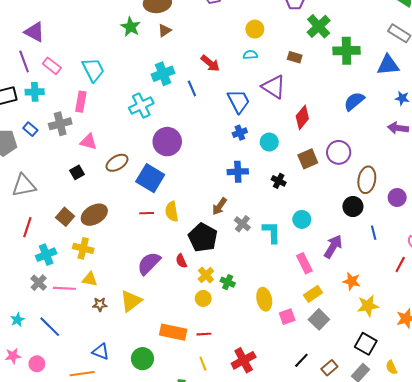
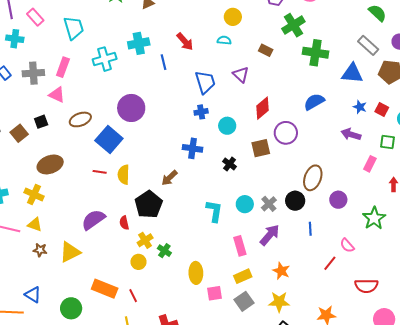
purple triangle: (274, 87) -> (241, 75), size x0.7
pink rectangle: (81, 102) -> (63, 67), moved
cyan cross: (141, 106) -> (105, 59), moved
purple circle: (339, 152) -> (286, 133), moved
brown square: (65, 217) -> (19, 133), moved
gray cross: (242, 224) -> (269, 204), moved
yellow star: (368, 306) -> (279, 302), moved
red line: (204, 334) -> (133, 296), turned 56

